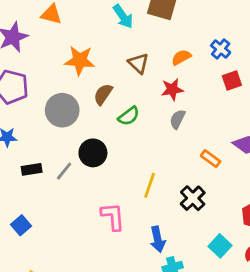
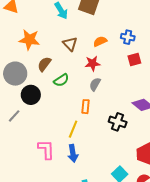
blue cross: (221, 49) -> (128, 37), turned -32
black circle: (93, 153) -> (31, 95), moved
orange rectangle: (211, 159) -> (86, 107), moved, turned 56
black cross: (193, 198) -> (118, 122), moved, turned -30
blue arrow: (158, 239) -> (73, 153), moved

